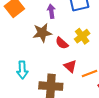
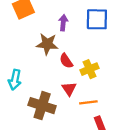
yellow cross: (82, 36) -> (89, 69), moved

